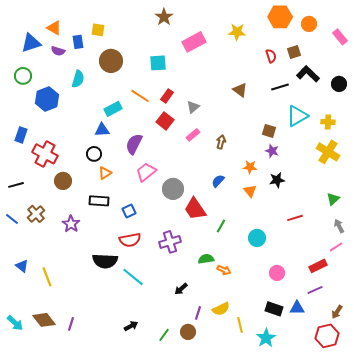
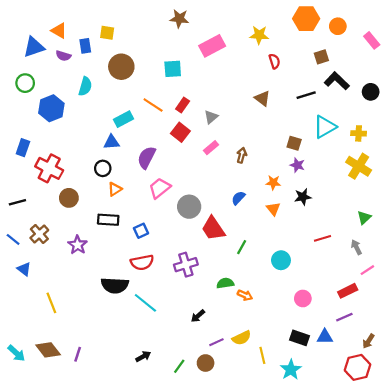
brown star: (164, 17) -> (179, 19), turned -30
red semicircle: (271, 56) -> (274, 61), moved
gray arrow: (339, 226) -> (356, 247), moved
blue triangle: (22, 266) -> (24, 269), moved
purple line: (198, 313) -> (216, 342), turned 48

